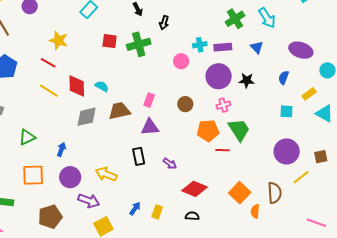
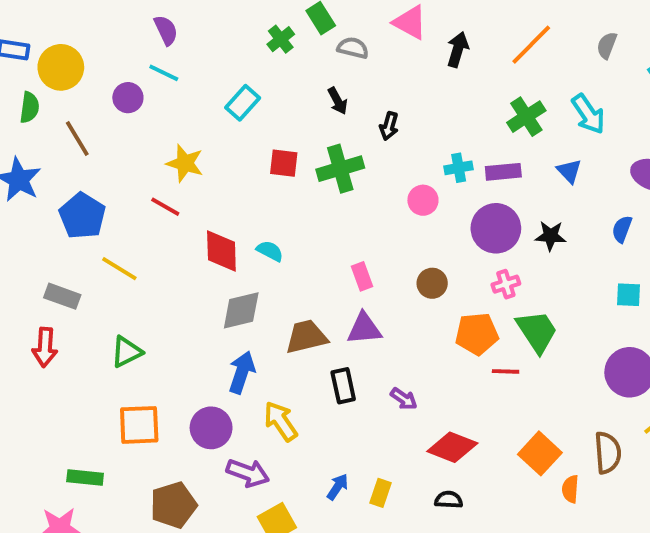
yellow line: (49, 91) -> (119, 269), moved
pink rectangle: (149, 100) -> (362, 276), turned -40
brown trapezoid: (119, 111) -> (306, 337), moved
blue arrow: (61, 149) -> (242, 372), moved, size x1.5
yellow arrow: (106, 174) -> (281, 421), turned 35

